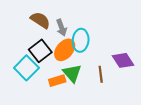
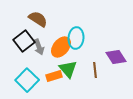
gray arrow: (61, 28) -> (39, 47), moved
black square: (40, 51) -> (24, 41), moved
cyan square: (26, 68) -> (27, 80), moved

